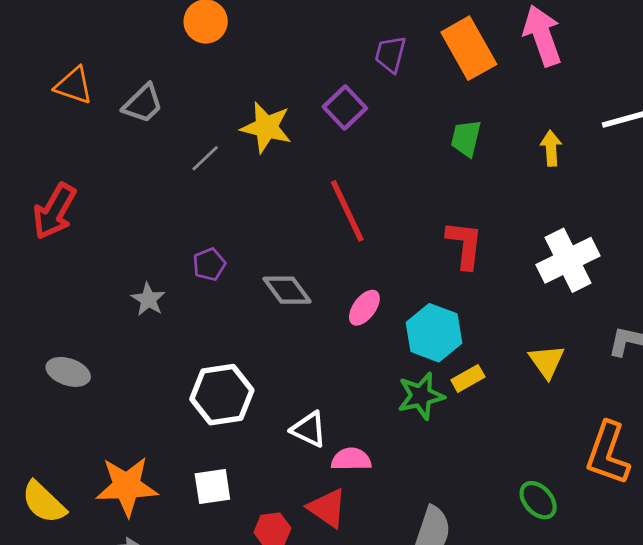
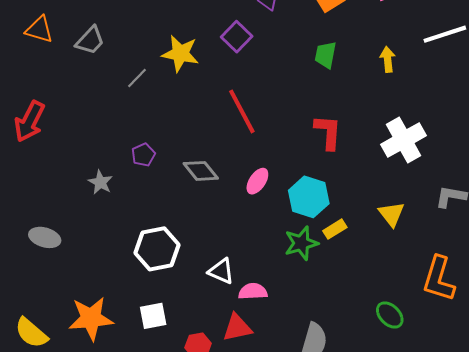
red triangle: (327, 508) -> (237, 328), turned -44

